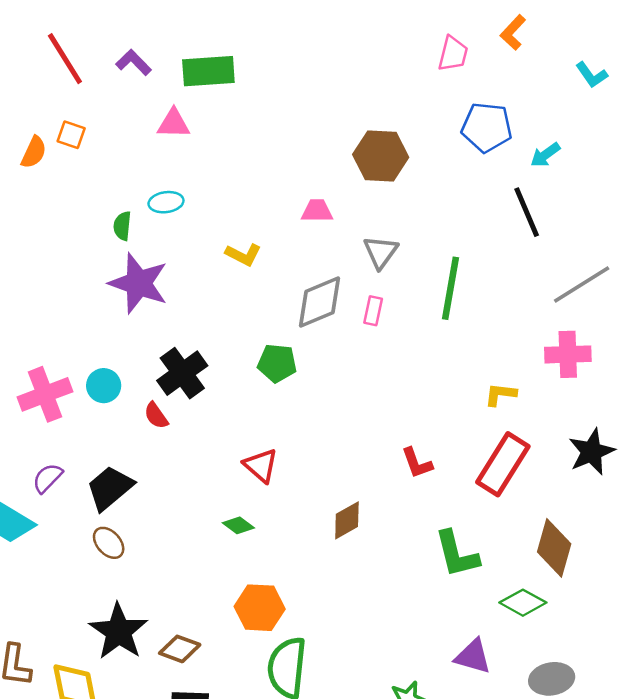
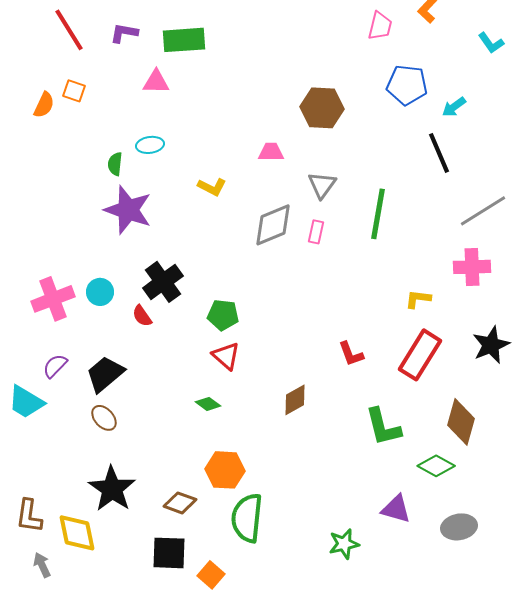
purple L-shape: (134, 62) -> (124, 33), turned -36
green pentagon: (277, 363) -> (223, 315), moved
brown diamond: (180, 649) -> (180, 503), moved

